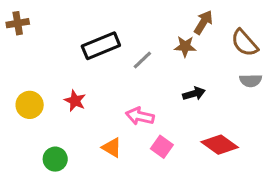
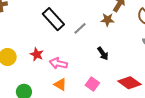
black rectangle: (101, 46) -> (53, 19), turned 70
black arrow: (194, 94) -> (103, 53), moved, turned 72
pink arrow: (140, 116) -> (58, 63), moved

